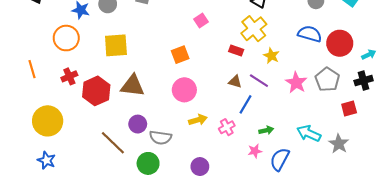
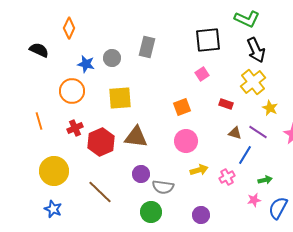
red rectangle: (236, 50) -> (226, 104), moved
brown line: (113, 143) -> (100, 192), moved

